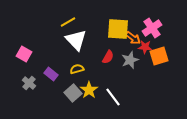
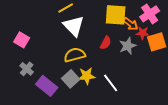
yellow semicircle: (77, 69) -> (75, 55), size x1.5
purple rectangle: (51, 74) -> (47, 86), moved, size x1.5
yellow star: (89, 90) -> (87, 76), turned 30

